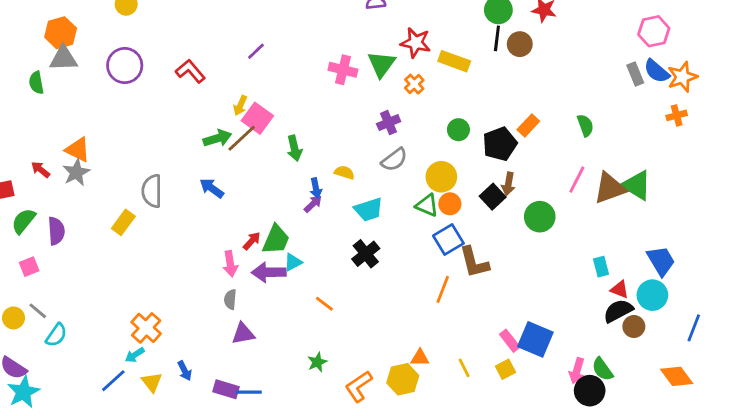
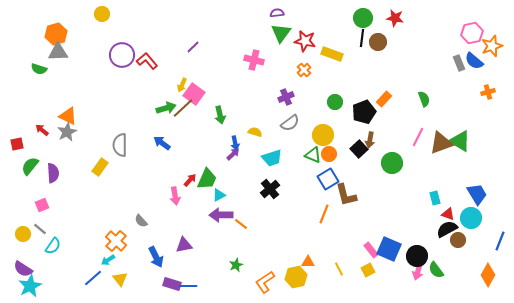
green triangle: (381, 64) -> (281, 33), moved
purple circle: (125, 66) -> (122, 55), moved
orange star: (682, 77) -> (492, 46), moved
green semicircle: (36, 83) -> (39, 69), turned -63
pink square: (29, 267) -> (42, 205), moved
purple arrow: (269, 272) -> (221, 215), moved
gray semicircle: (230, 299) -> (141, 221), moved, turned -48
blue arrow: (185, 371) -> (156, 257), moved, size x1.5
orange diamond: (677, 376) -> (488, 275), turned 65
black circle: (590, 391) -> (417, 256), moved

